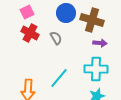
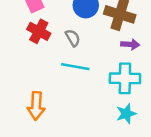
cyan line: (59, 78) -> (75, 67), moved, turned 60

